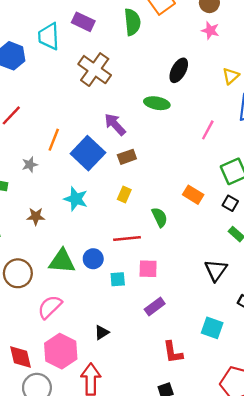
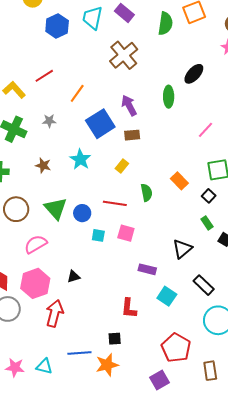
green ellipse: (157, 103) -> (169, 97), turned 65
orange line: (54, 140) -> (77, 93), moved
green triangle: (62, 261) -> (56, 208), turned 30
purple rectangle: (155, 306) -> (147, 269), moved, turned 36

